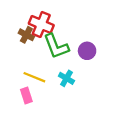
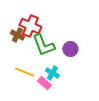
pink rectangle: (26, 96) -> (44, 83), moved, turned -32

